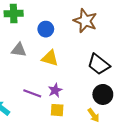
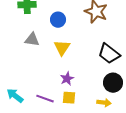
yellow triangle: (50, 58) -> (62, 48), turned 48
purple line: (32, 93) -> (45, 99), moved
yellow arrow: (94, 115) -> (104, 103), turned -48

